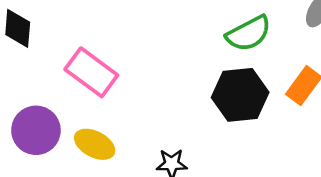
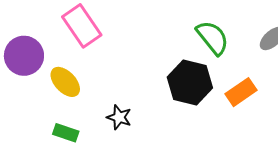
green semicircle: (249, 33) -> (213, 38), turned -120

